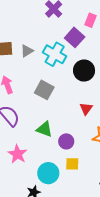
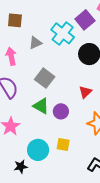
gray triangle: (27, 51) -> (35, 43), moved
gray square: (44, 90) -> (45, 78), moved
purple circle: (66, 141) -> (61, 111), moved

